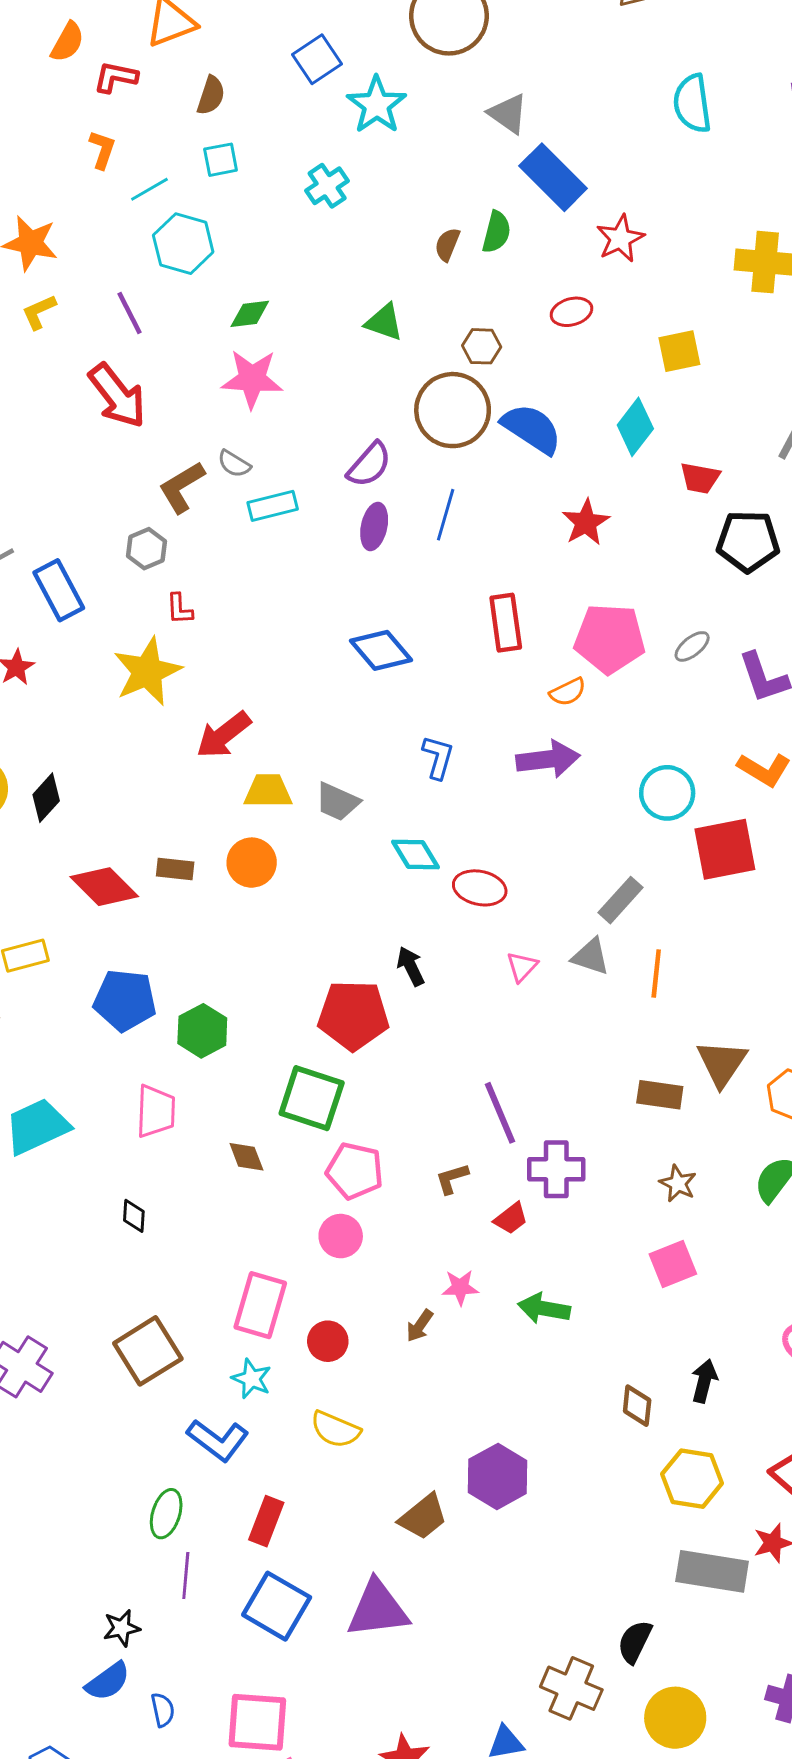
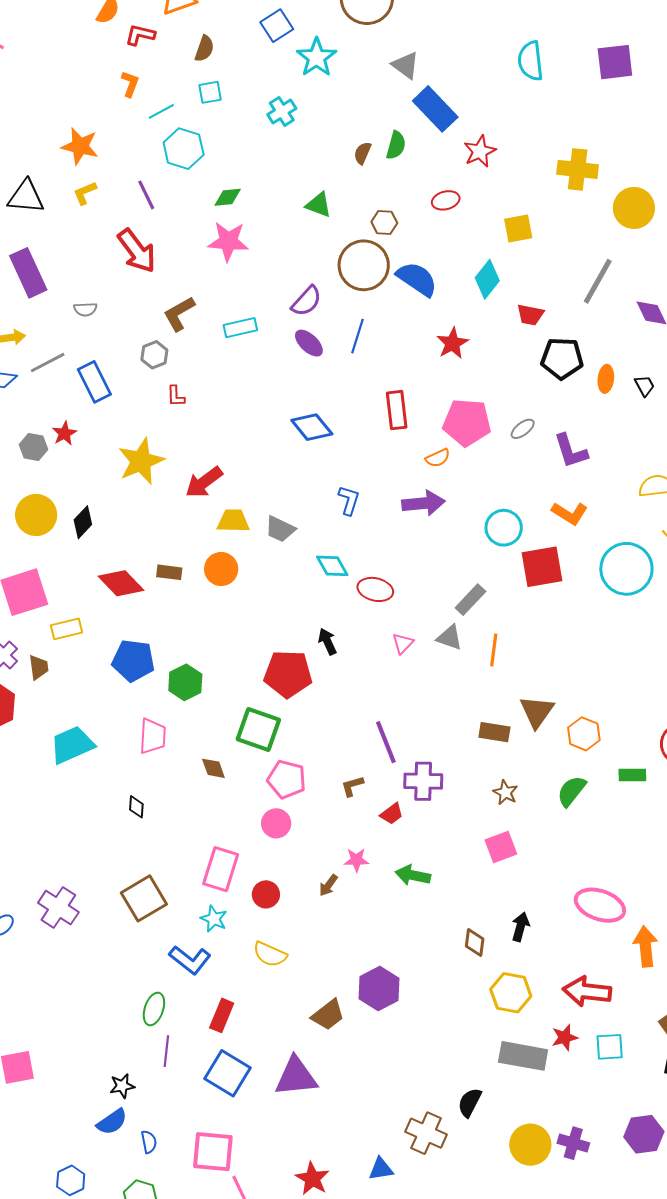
gray semicircle: (234, 464) -> (85, 309), moved, turned -35
purple ellipse: (374, 526) -> (309, 343), turned -60
yellow star: (147, 672) -> (141, 461), moved
yellow circle: (675, 1718) -> (530, 1145), moved

